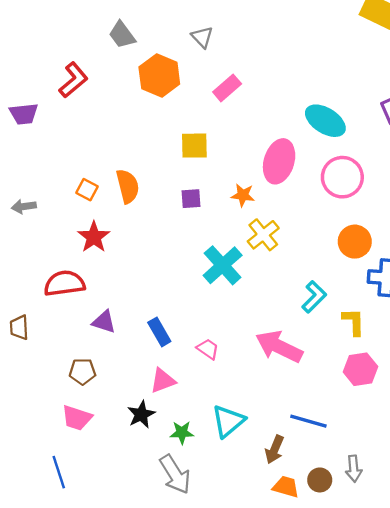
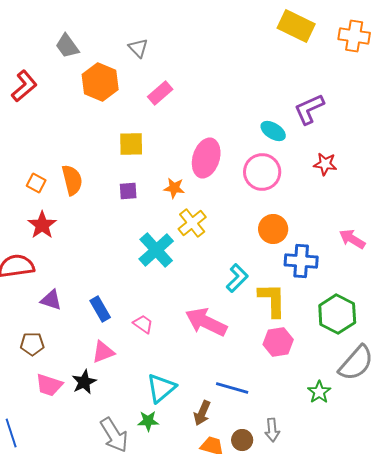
cyan ellipse: (325, 121) -> (273, 131), moved, size x0.7
yellow L-shape: (354, 322) -> (272, 300), size x1.4
pink trapezoid: (77, 418) -> (49, 385), moved
green star: (182, 432) -> (148, 421), moved

